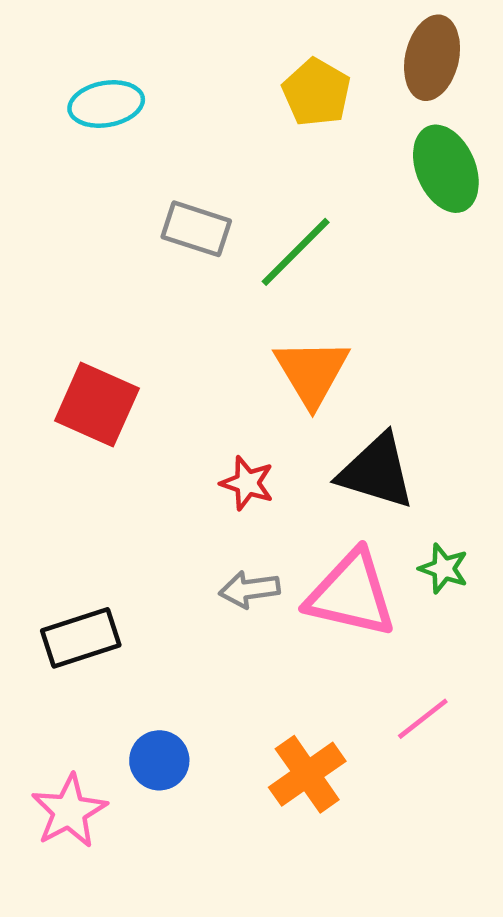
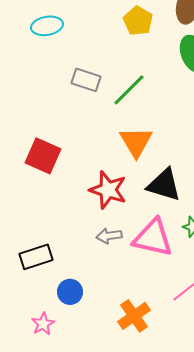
red star: (247, 483) -> (108, 190), size x1.6
blue circle: (159, 760) -> (70, 292), moved
pink star: (69, 811) -> (43, 324), moved, size x0.7

